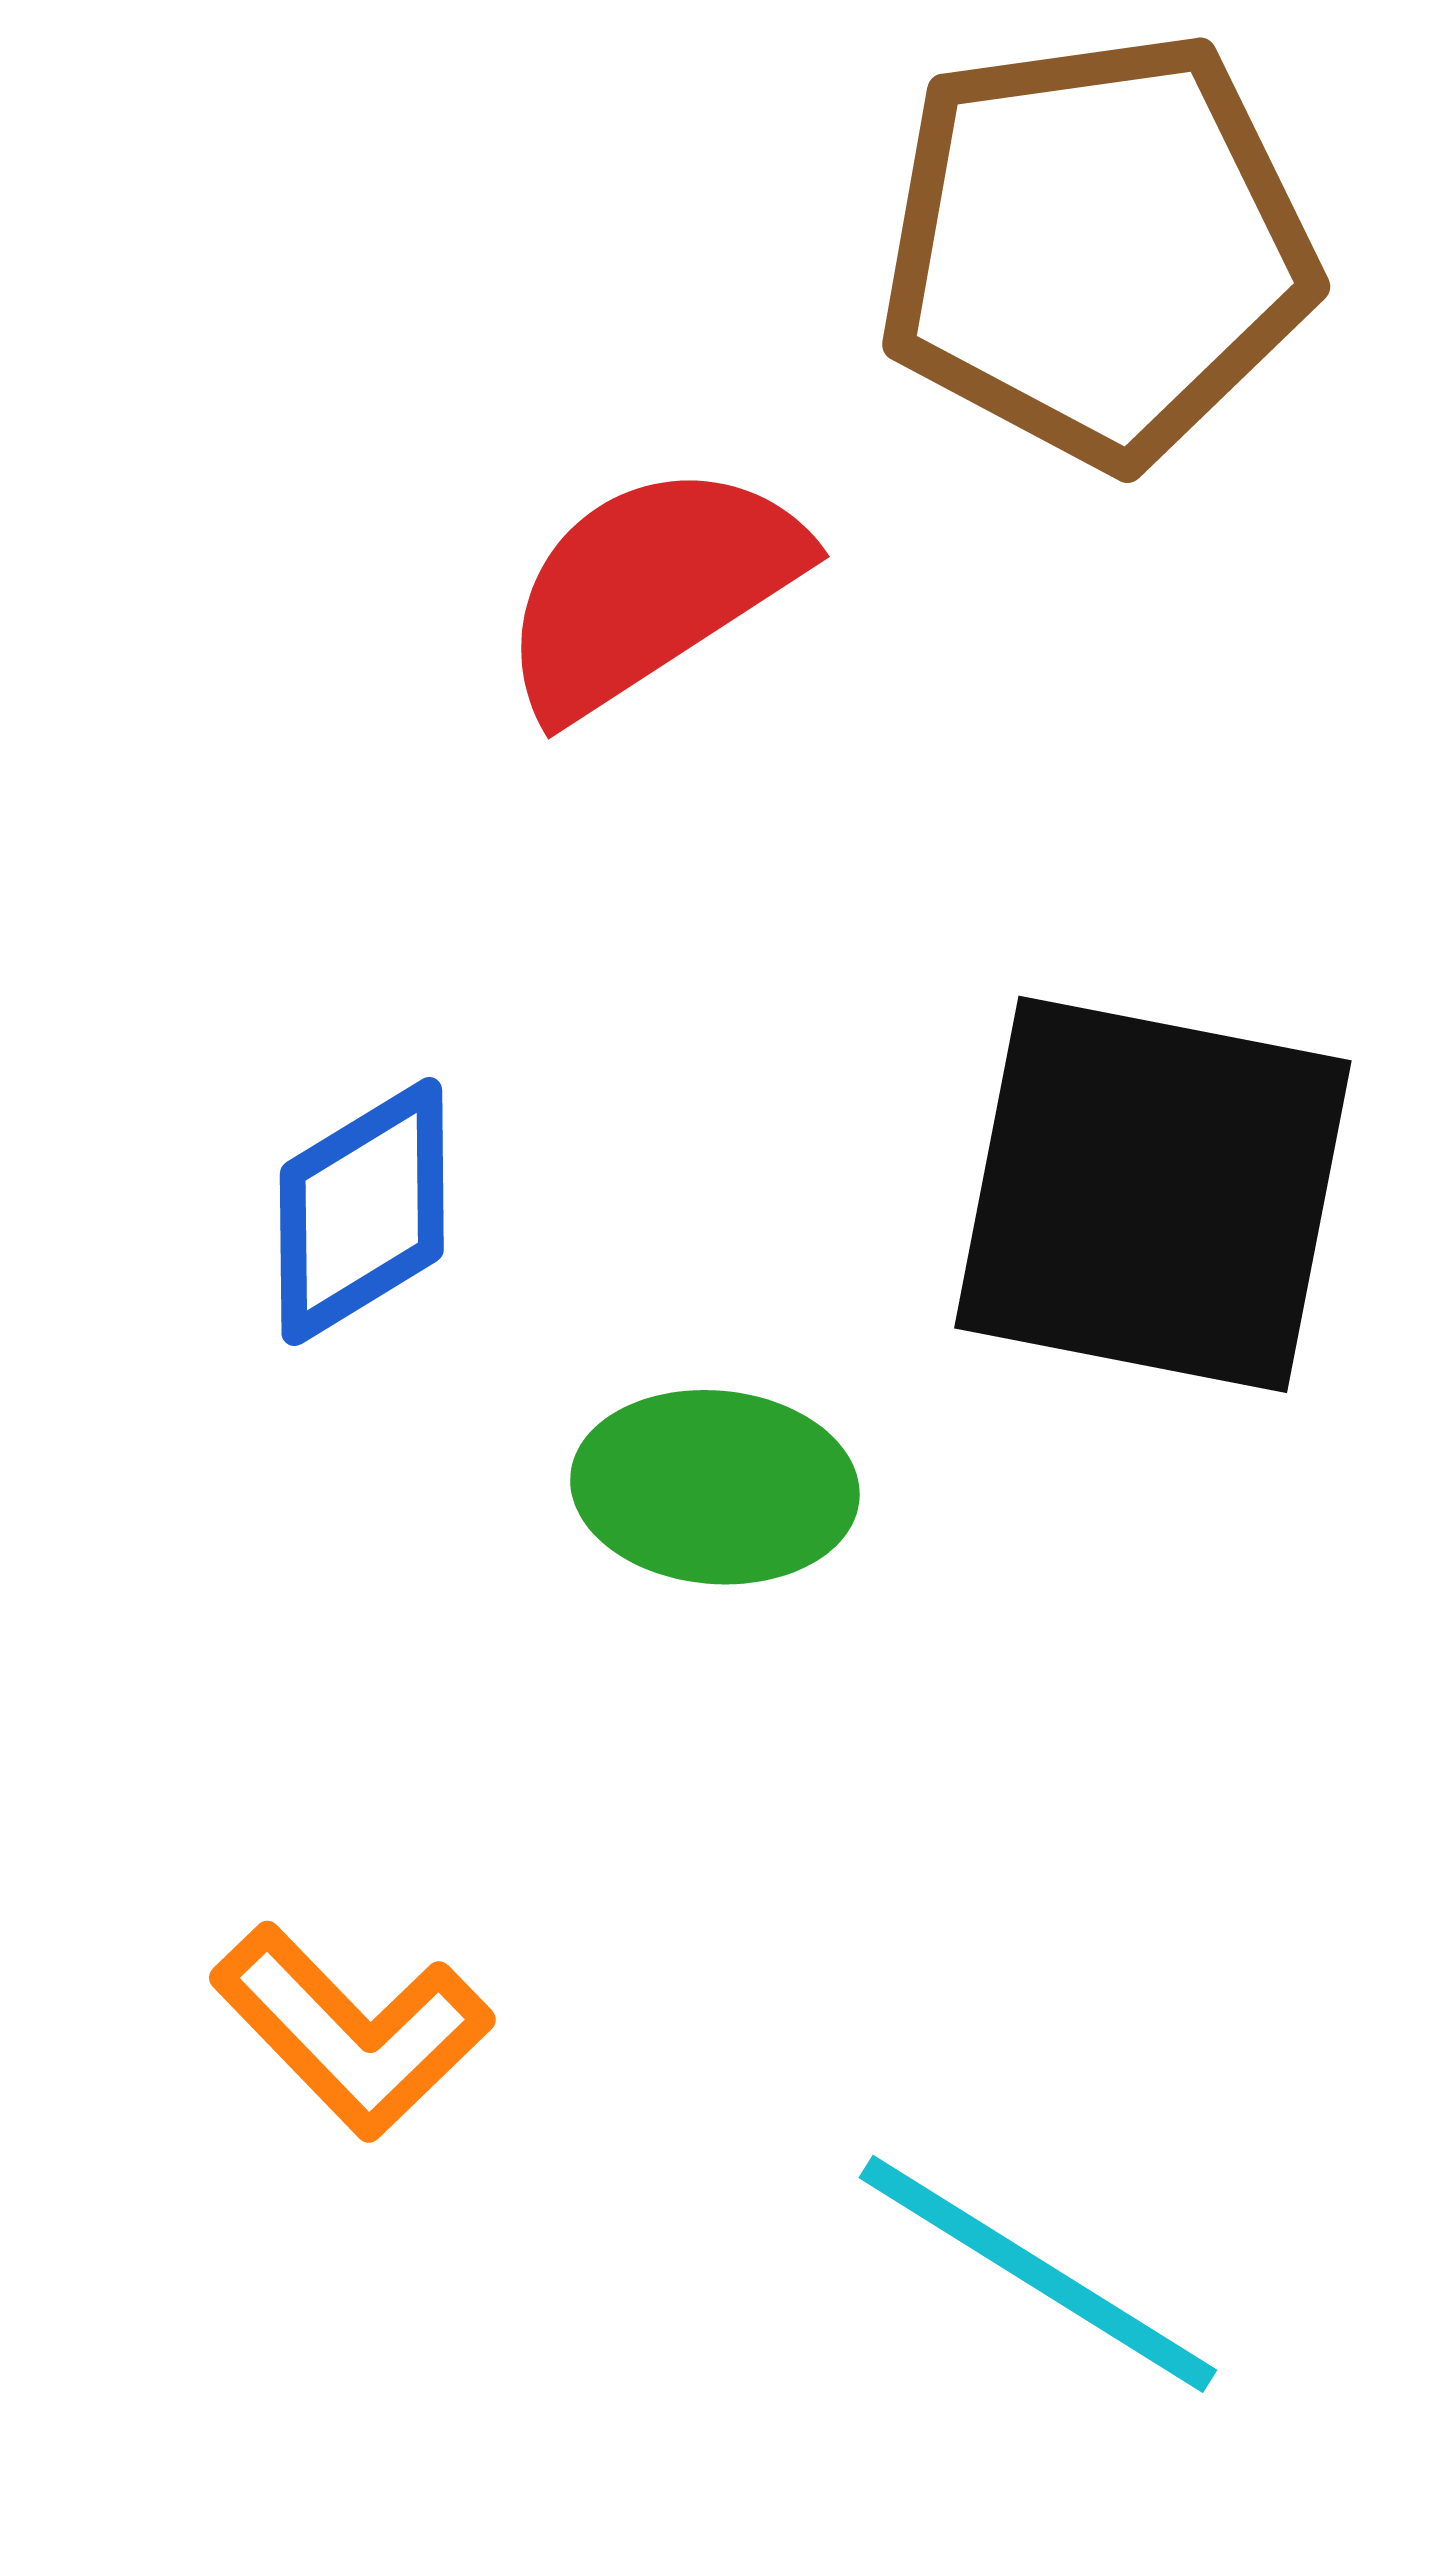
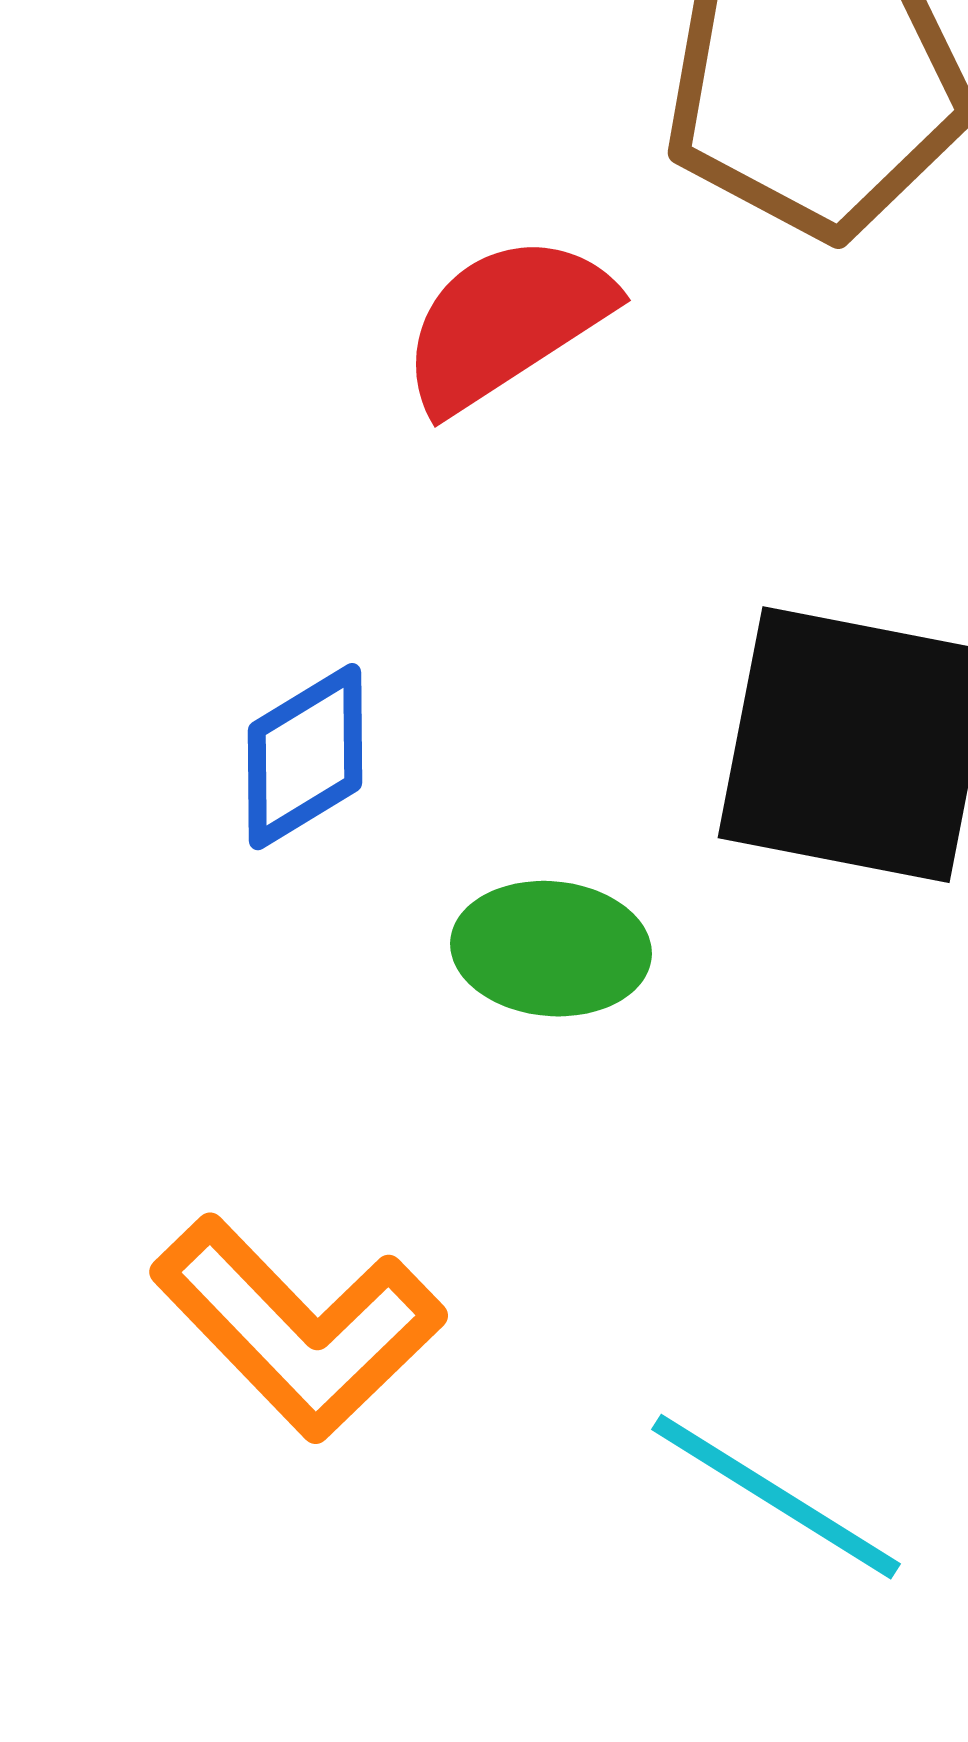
orange L-shape: (352, 2031) -> (298, 1328), size x1.5

